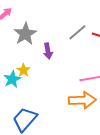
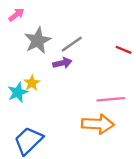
gray line: (77, 32) -> (72, 44), moved
purple arrow: (48, 51) -> (62, 63), turned -98

